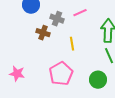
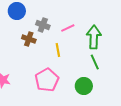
pink line: (80, 13) -> (68, 28), moved

